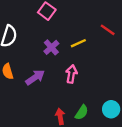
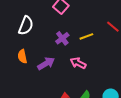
pink arrow: (71, 74) -> (78, 63), turned -77

